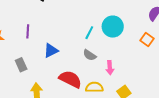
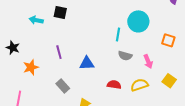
orange square: (147, 39) -> (168, 40), moved
blue triangle: (51, 51) -> (87, 63), turned 42
red semicircle: (70, 79) -> (114, 85), size x0.6

